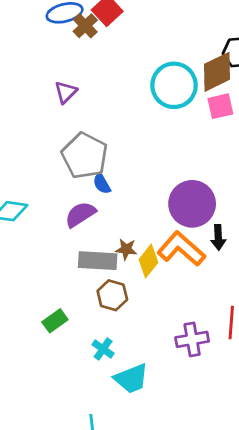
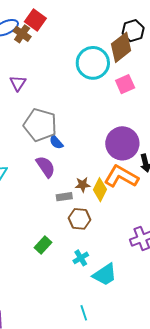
pink square: (220, 106) -> (125, 84), moved
purple semicircle: (80, 214) -> (46, 167), turned 100
gray rectangle: (98, 261) -> (64, 197), size x0.6
cyan cross: (103, 349) -> (81, 258), turned 35

